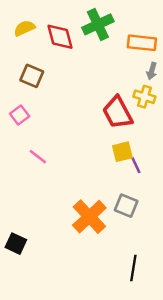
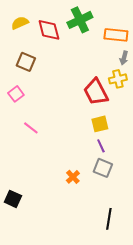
yellow cross: (144, 97) -> (118, 79), turned -30
purple line: (136, 165) -> (101, 146), moved
orange cross: (89, 217) -> (73, 177), size x0.5

